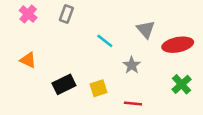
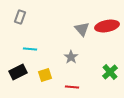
cyan line: (105, 41) -> (30, 49), moved, turned -32
red ellipse: (178, 45) -> (107, 26), moved

